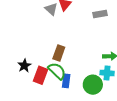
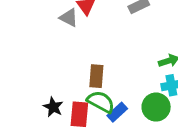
blue rectangle: (66, 81) -> (117, 112), turned 56

